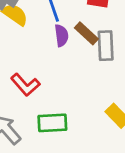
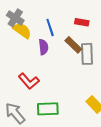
purple semicircle: (61, 36) -> (43, 47), moved

